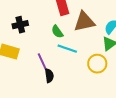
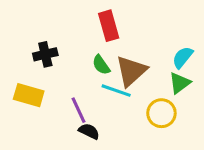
brown triangle: (84, 22) -> (131, 71), moved, turned -30
black semicircle: (49, 76) -> (89, 131), turned -56

